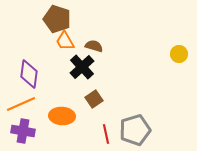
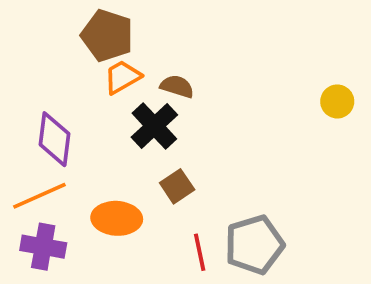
orange trapezoid: (65, 41) -> (122, 77), turned 90

